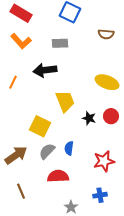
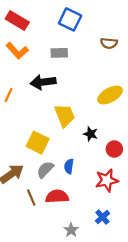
yellow ellipse: (107, 82) -> (110, 95), turned -50
red circle: (111, 116) -> (114, 149), moved
brown line: (21, 191) -> (31, 198), moved
blue cross: (100, 195) -> (102, 217), turned -32

